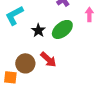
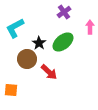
brown circle: (25, 63) -> (27, 59), moved

